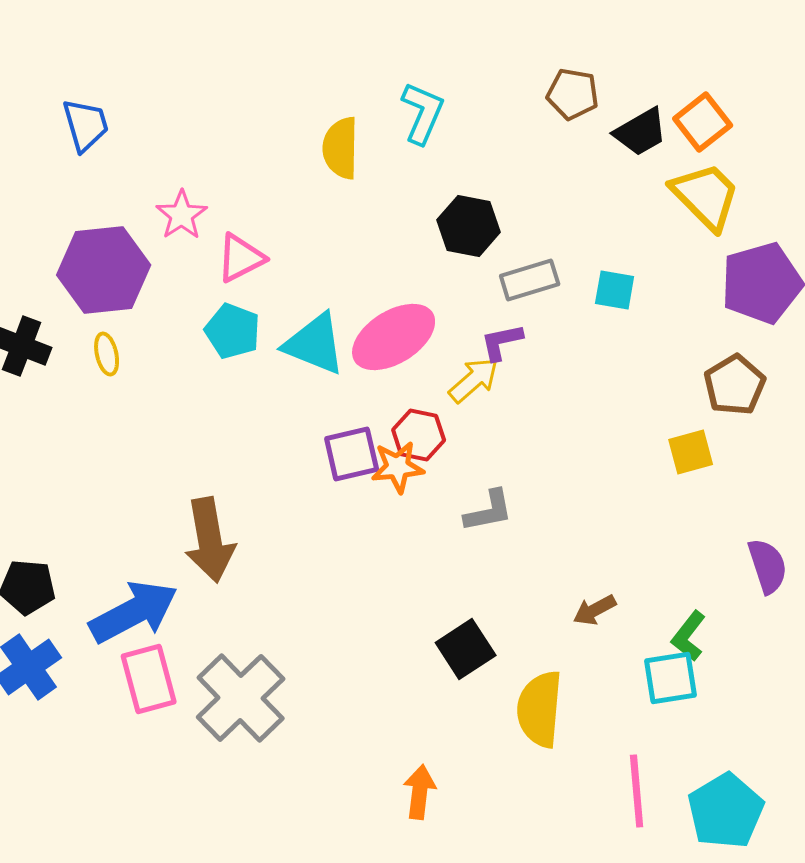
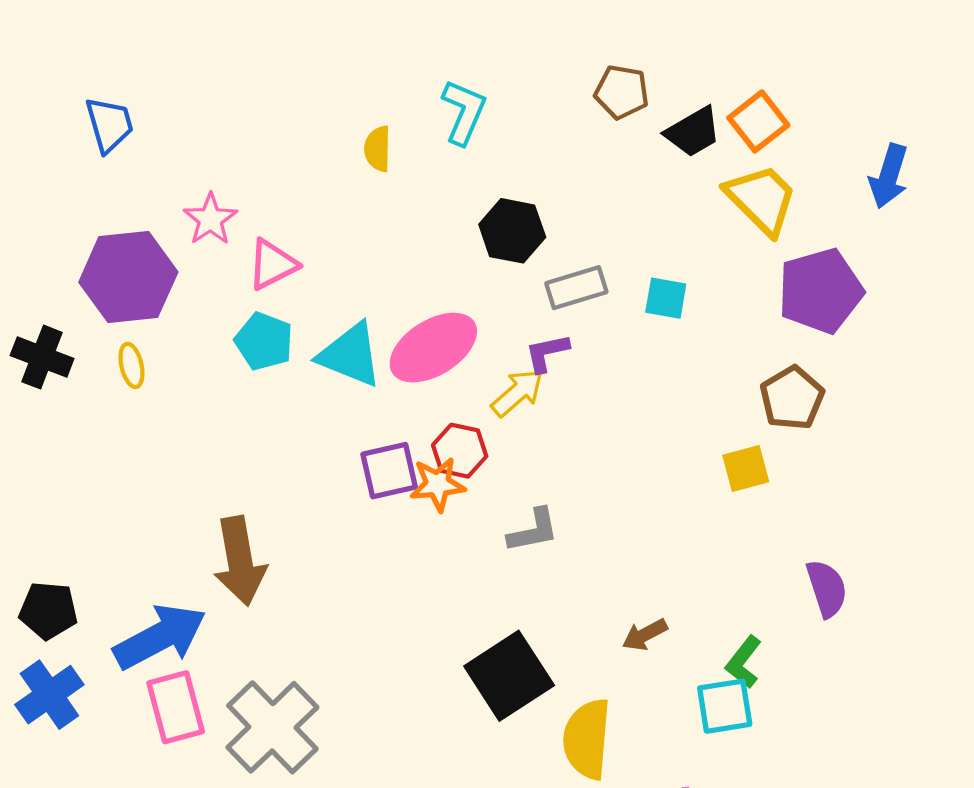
yellow semicircle: (341, 148) -> (378, 149), size x0.7
black square: (466, 649) -> (509, 676), size x1.4

